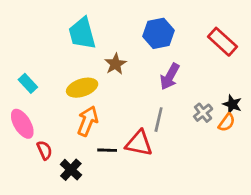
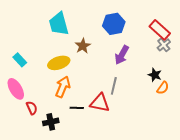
black star: (232, 104) -> (155, 75), moved
gray cross: (203, 113) -> (164, 45), moved
black cross: (71, 170) -> (51, 122), turned 35

